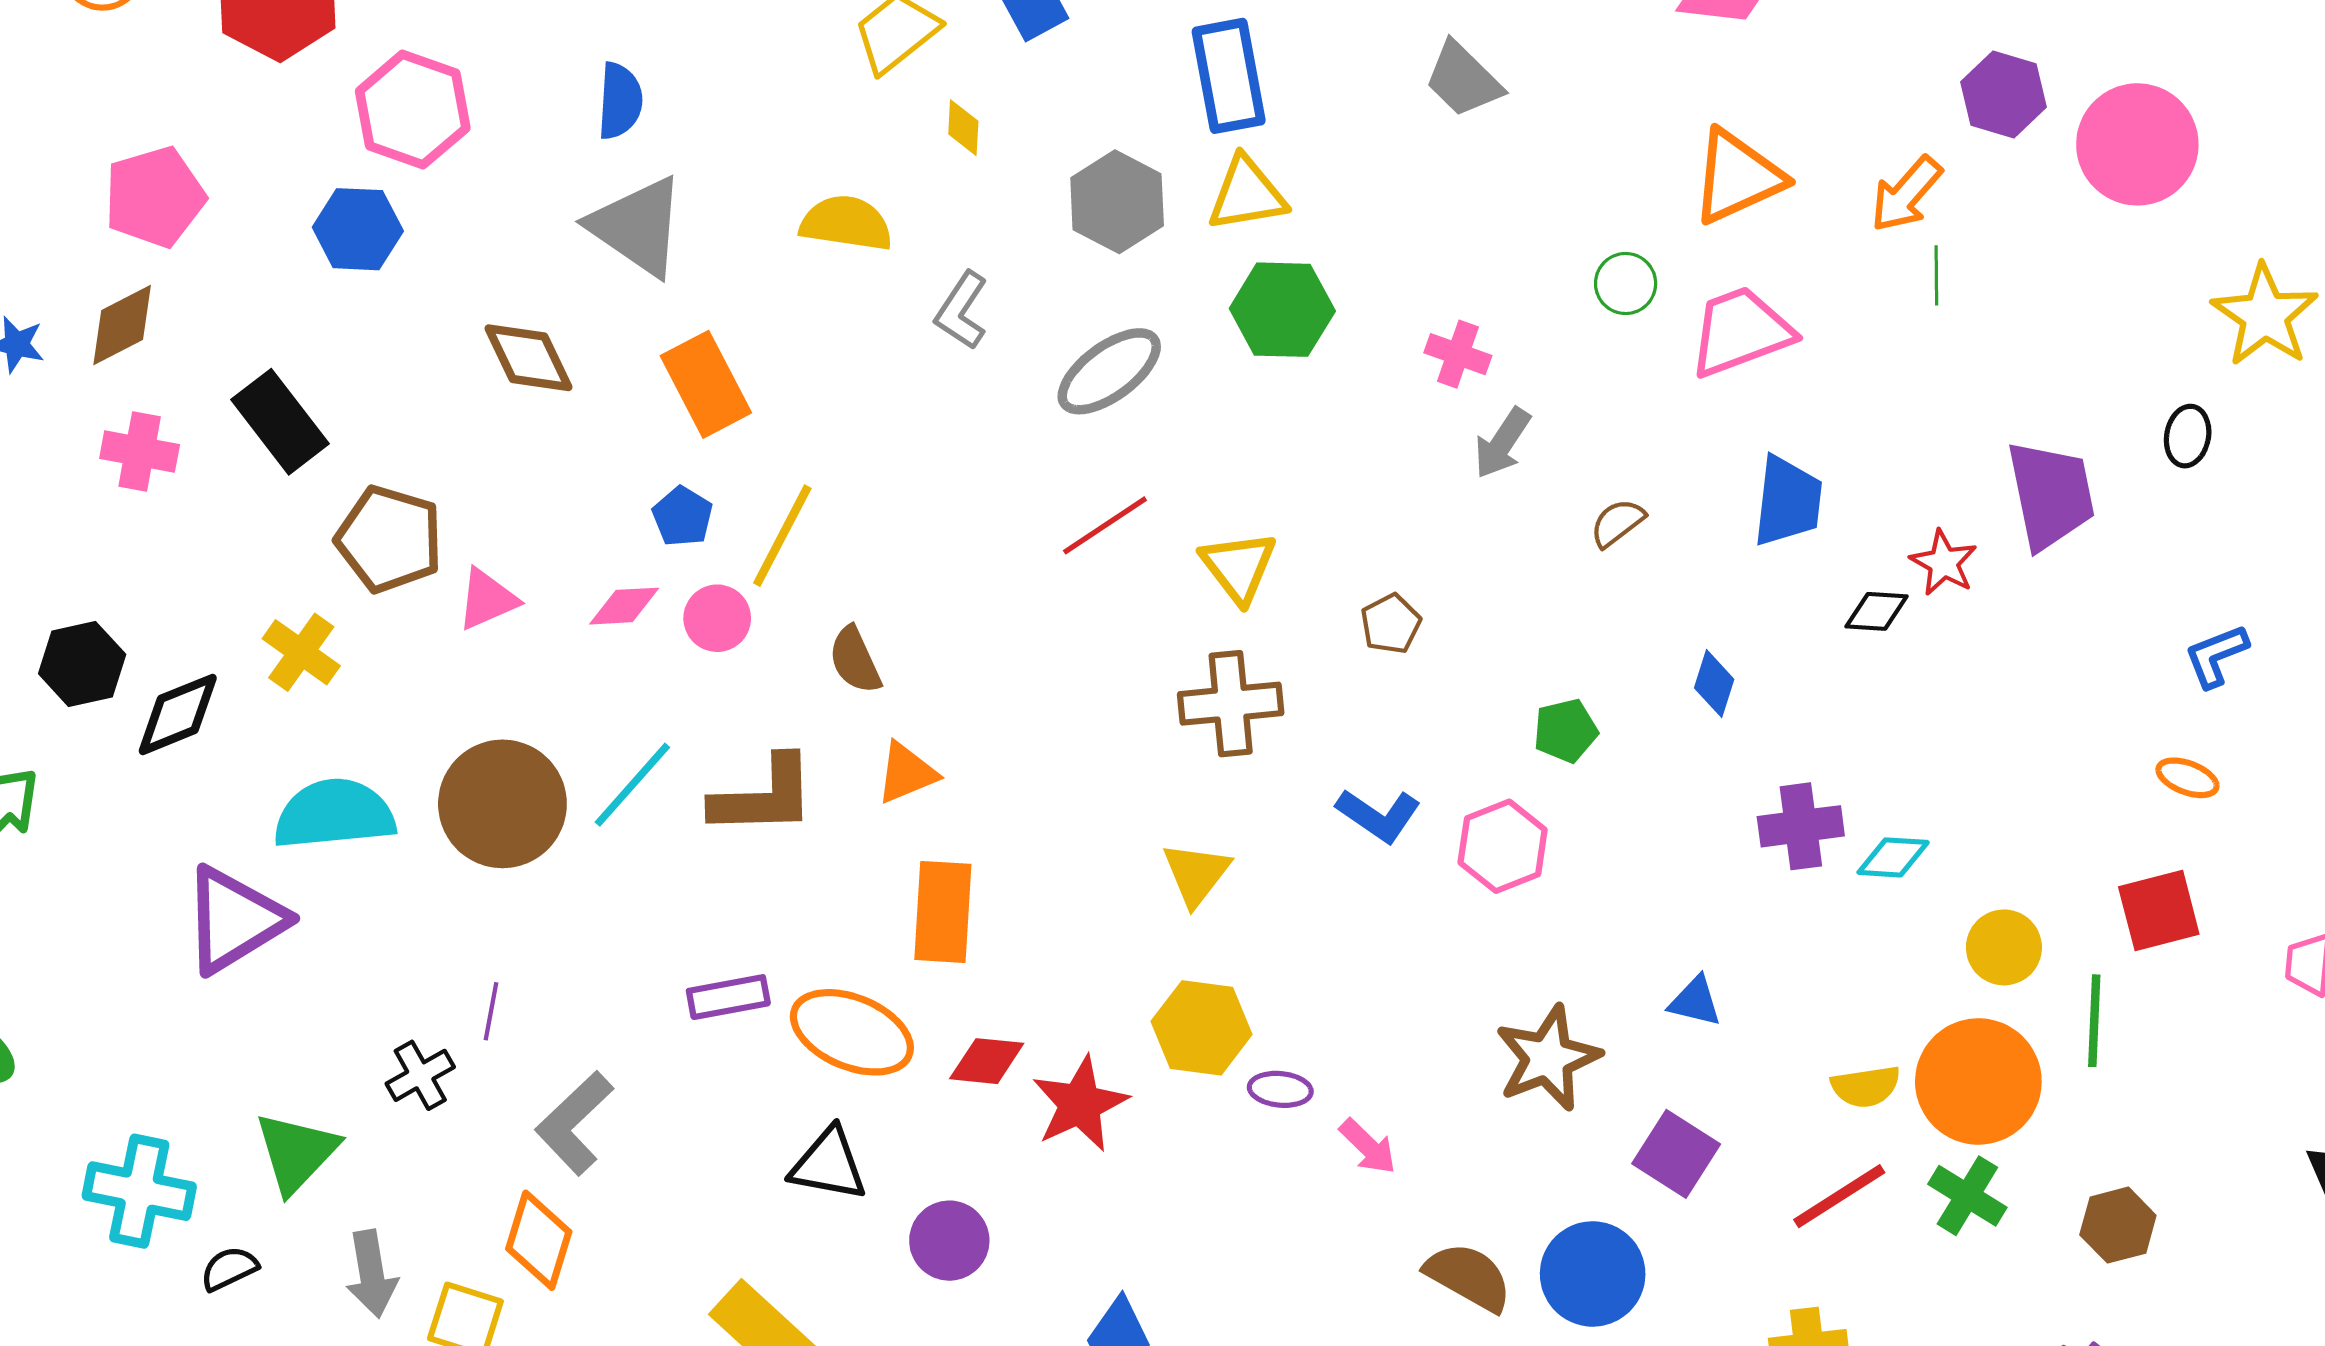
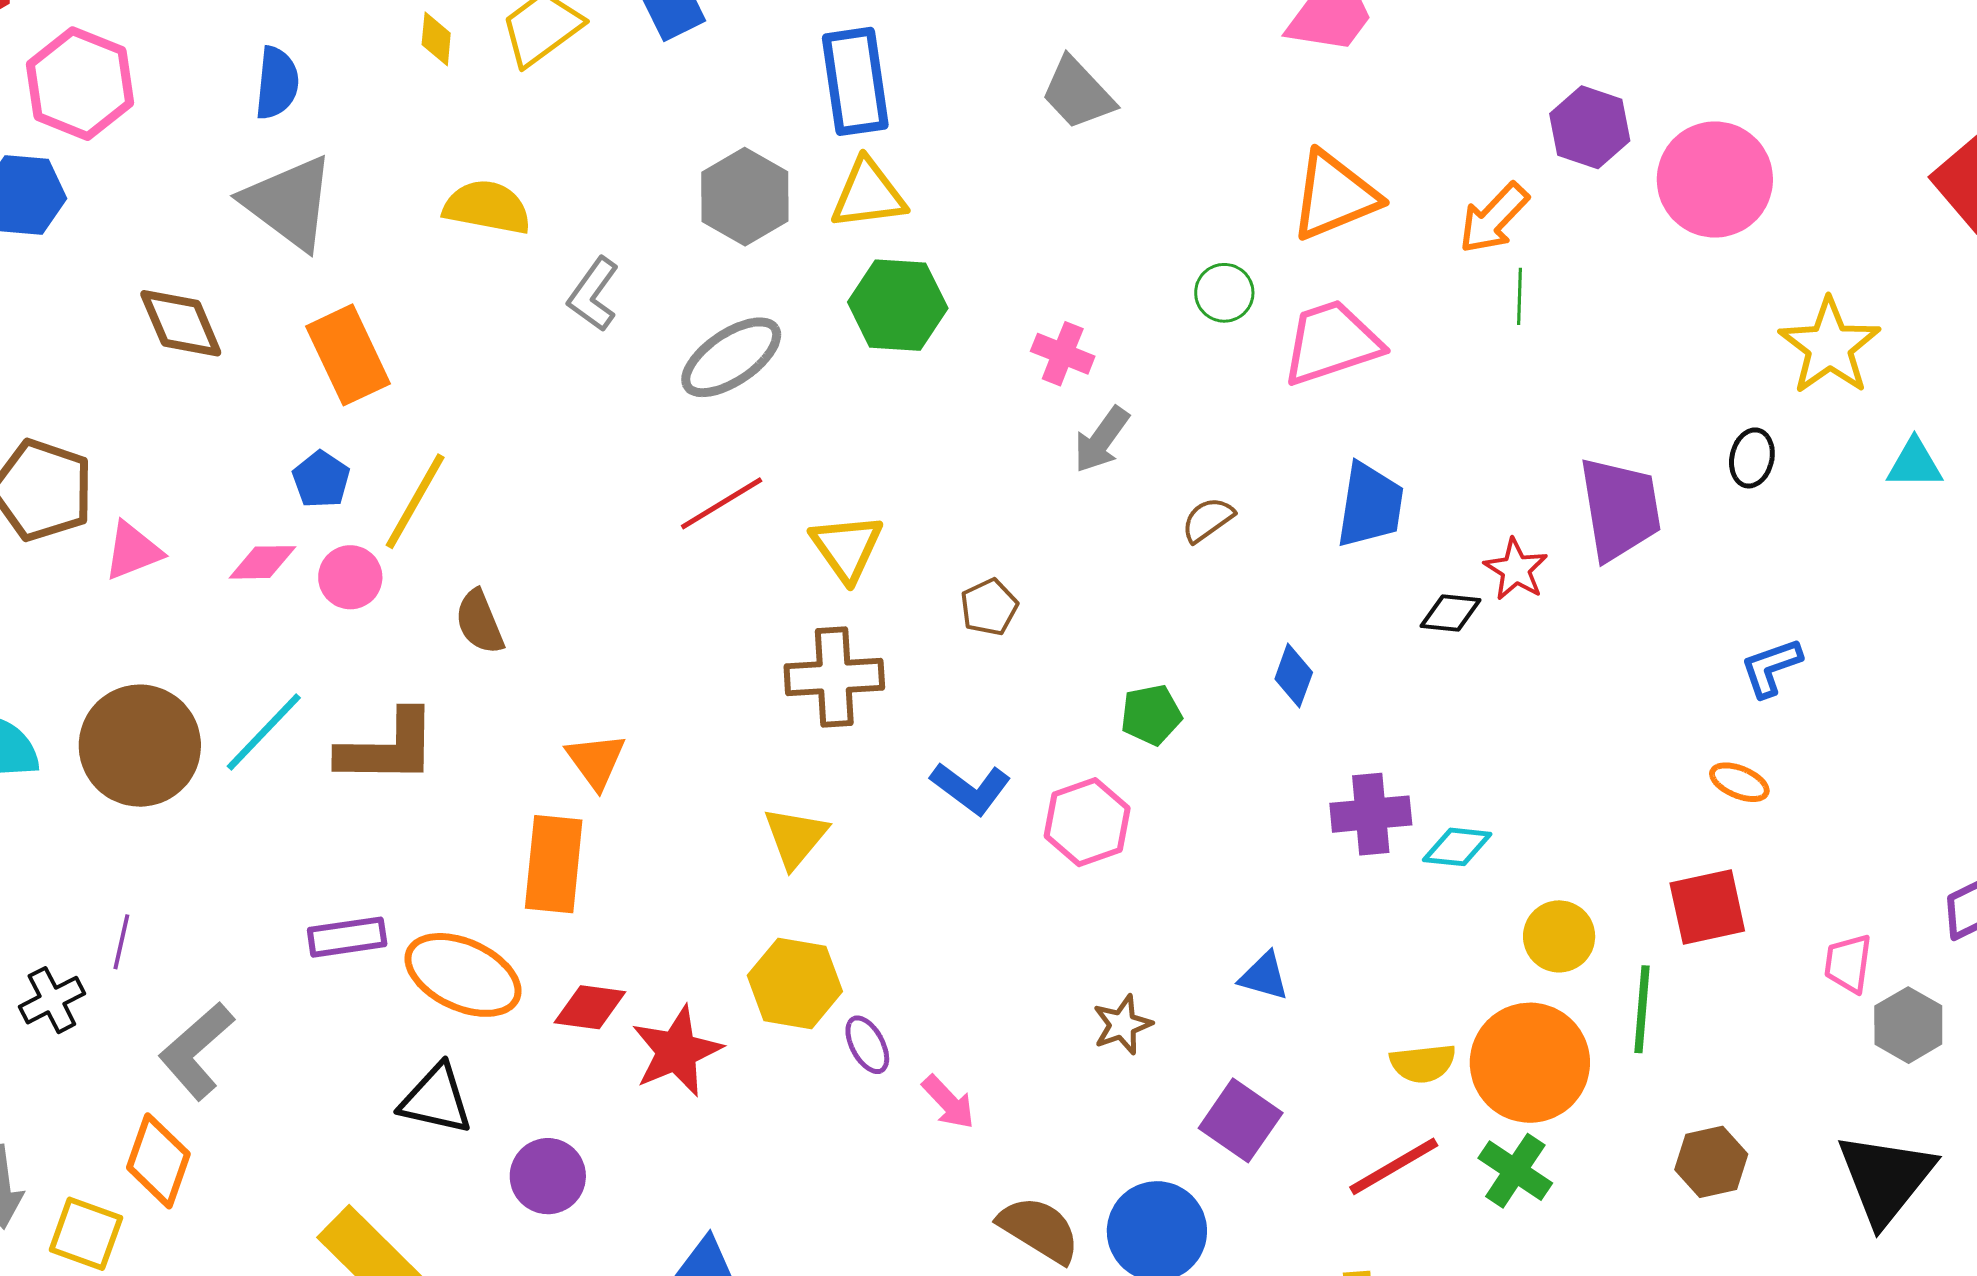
yellow diamond: (963, 128) -> (436, 39), moved
orange triangle: (906, 773) -> (596, 761), moved, turned -46
brown star: (1548, 1058) -> (1122, 1025), size x0.6
purple ellipse: (1280, 1089) -> (867, 1045), turned 54
brown hexagon: (2118, 1225) -> (1711, 1162), moved

